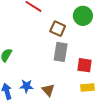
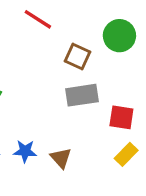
gray rectangle: (61, 52) -> (82, 95), turned 72
yellow rectangle: (88, 88) -> (126, 154), turned -40

